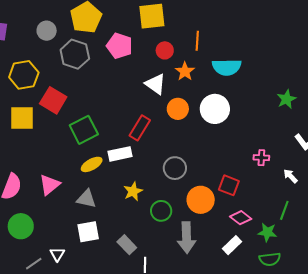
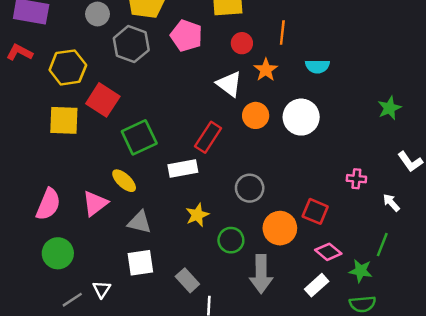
cyan semicircle: (227, 67) -> (317, 66), size x0.7
yellow ellipse: (92, 164) -> (124, 181), moved, turned 70

